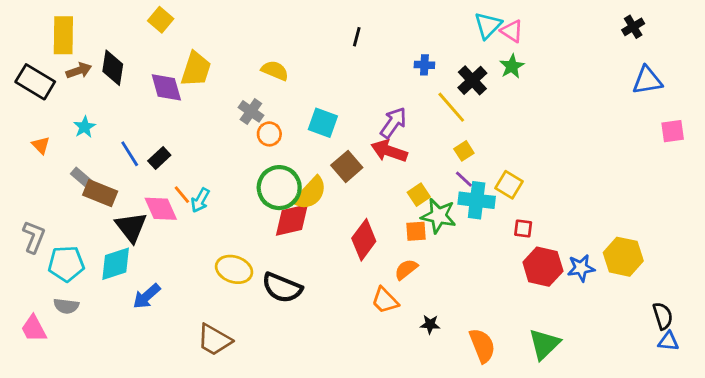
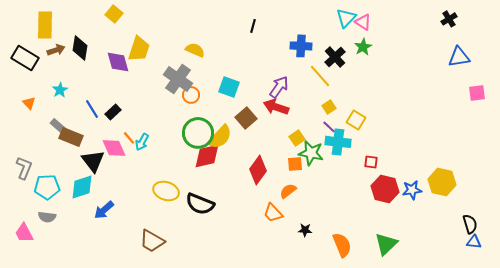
blue cross: (424, 65) -> (301, 46), size x1.5
gray cross: (251, 111) -> (178, 79), size x1.6
yellow square: (509, 185) -> (356, 120), moved

